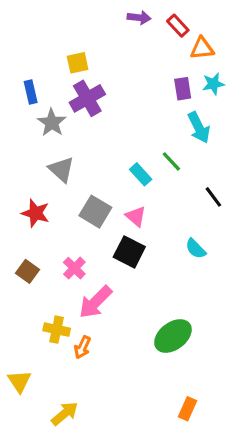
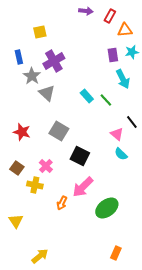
red rectangle: (178, 26) -> (110, 16), turned 72
yellow square: (78, 63) -> (40, 32), moved
gray triangle: (61, 170) -> (47, 93), moved
cyan rectangle: (141, 174) -> (87, 96), moved
pink triangle: (136, 216) -> (117, 134), moved
pink arrow: (95, 302) -> (83, 187), moved
yellow cross: (57, 330) -> (35, 185), moved
orange arrow: (82, 347) -> (62, 203), moved
yellow triangle: (19, 381) -> (16, 221), moved

